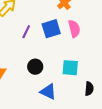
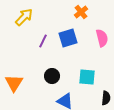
pink semicircle: (74, 29) -> (102, 38), moved

